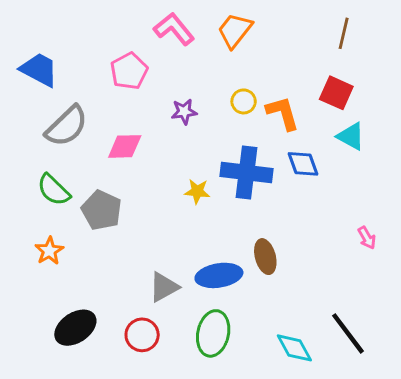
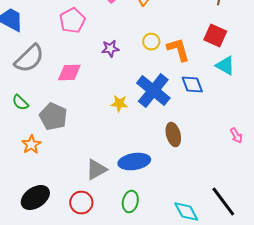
blue cross: (246, 173) -> (153, 91), turned 32
green semicircle: (54, 190) -> (20, 103), size x0.7
orange star: (49, 251) -> (31, 145), moved
brown ellipse: (265, 257) -> (173, 135), moved
green ellipse: (213, 333) -> (130, 202), size x0.7

